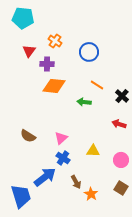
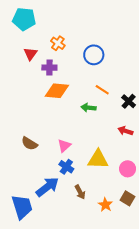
yellow triangle: (93, 151) -> (98, 159), size x1.5
orange star: (91, 194) -> (105, 205), moved

